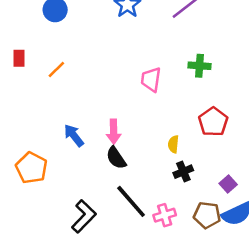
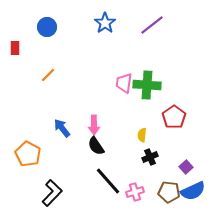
red rectangle: (19, 58) -> (15, 48), moved
green cross: (200, 66) -> (147, 85), moved, size x1.5
black L-shape: (84, 216) -> (52, 193), moved

